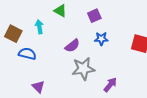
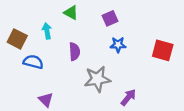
purple semicircle: (72, 46) -> (74, 52), moved, turned -56

